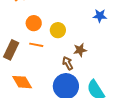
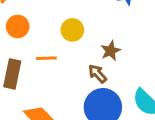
orange circle: (34, 23) -> (18, 26), moved

